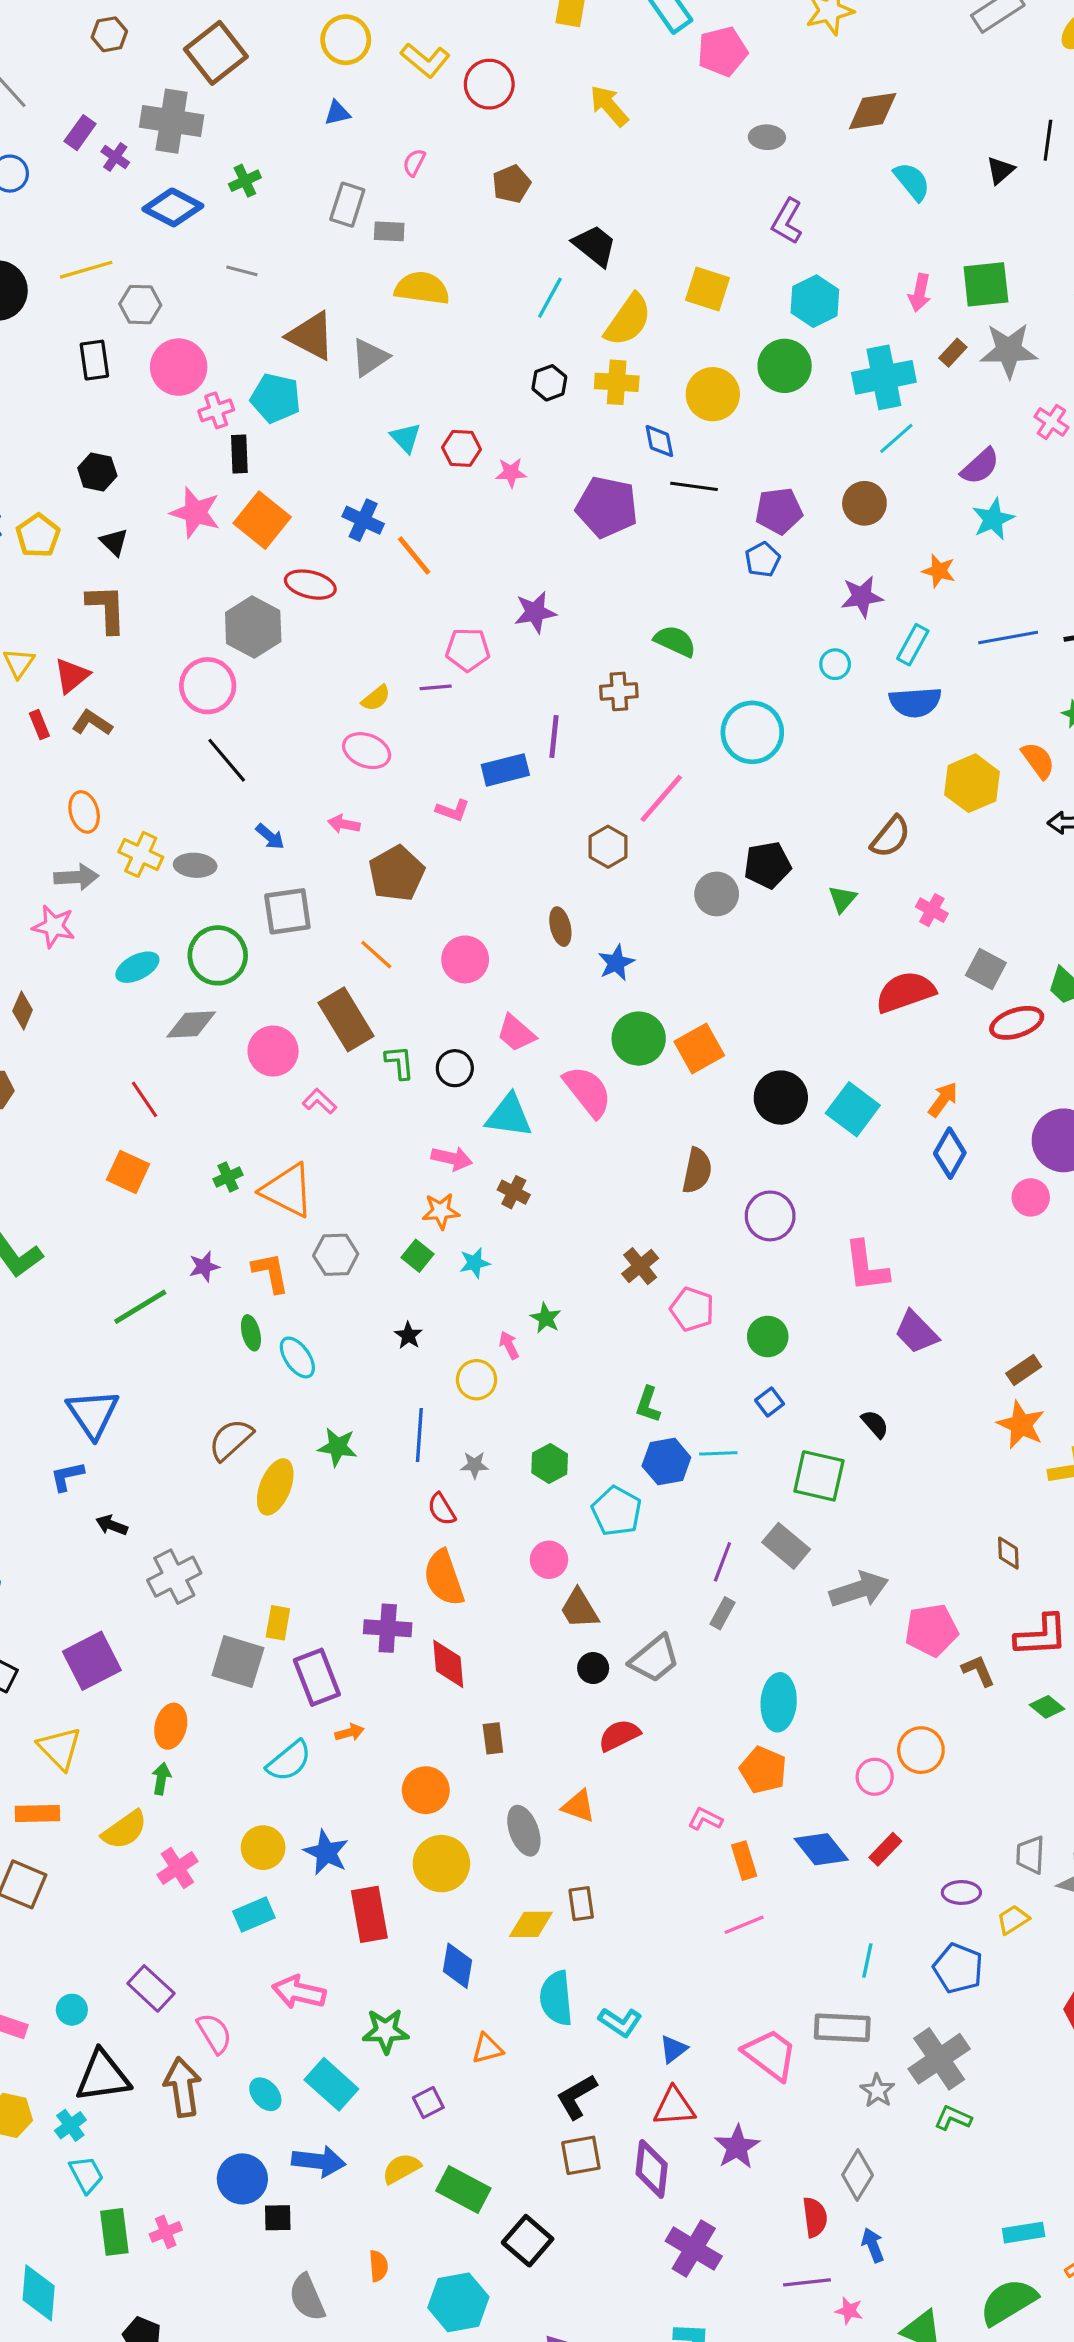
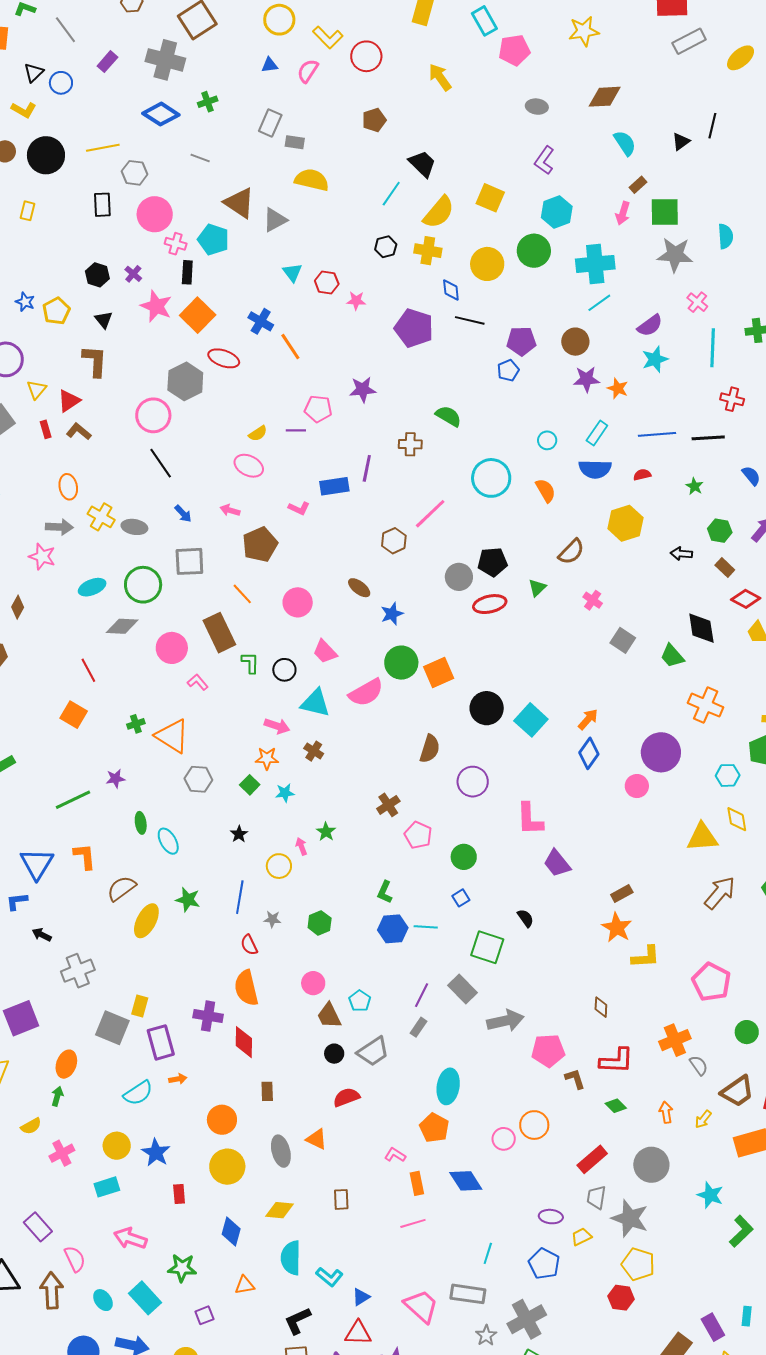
purple cross: (115, 157) -> (133, 274), moved
pink semicircle: (414, 163) -> (308, 71), moved, size x1.4
brown rectangle: (953, 353) -> (638, 185), moved
pink cross: (216, 410) -> (176, 244), turned 30
purple star: (862, 597) -> (586, 379), moved
orange semicircle: (1038, 760) -> (546, 490), moved
brown ellipse: (560, 927) -> (359, 588), turned -45
red semicircle: (905, 992) -> (642, 475), moved, size x0.5
red ellipse: (1017, 1023) -> (490, 604), moved
pink semicircle: (588, 1091) -> (366, 693), turned 93
orange L-shape: (271, 1273) -> (85, 856), moved
cyan pentagon: (617, 1511) -> (360, 1001), moved, size x0.7
yellow semicircle: (125, 1830) -> (31, 1126), size x0.7
red rectangle: (885, 1849) -> (592, 1159), moved, size x1.4
brown rectangle: (581, 1904) -> (341, 1199), moved
red rectangle: (369, 1914) -> (179, 1194), size x0.6

